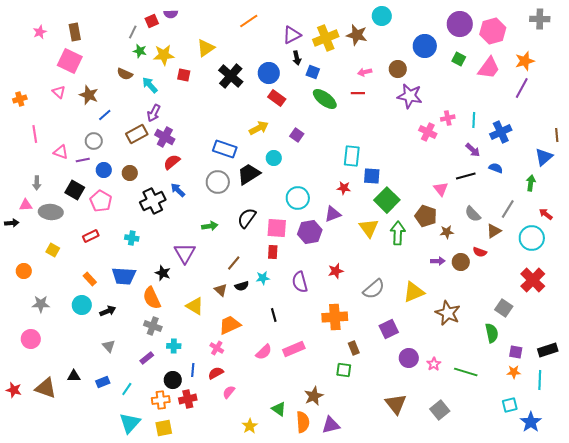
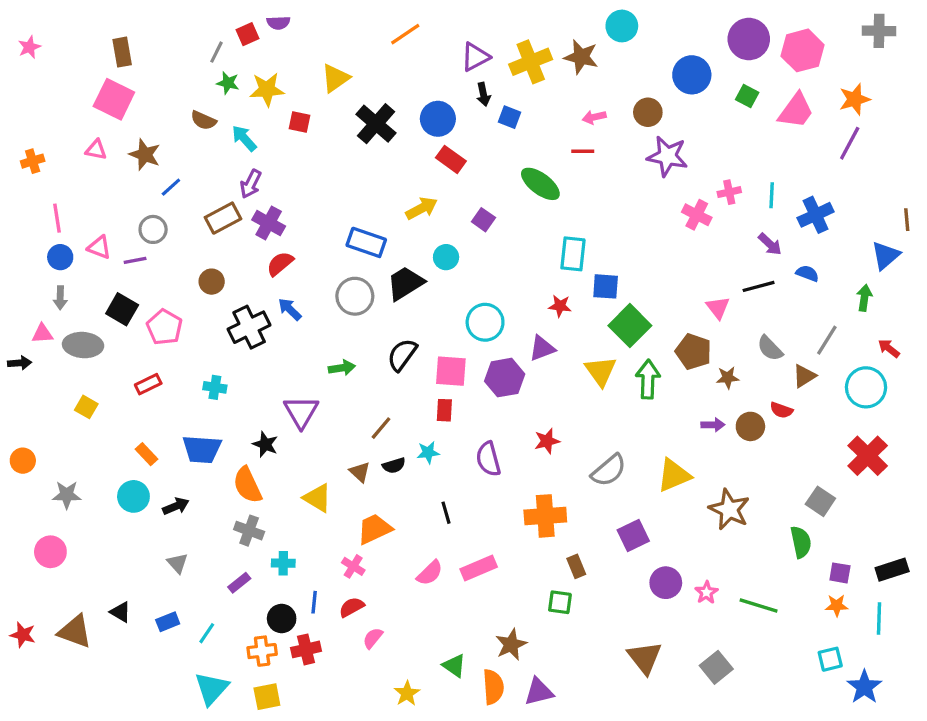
pink star: (40, 32) -> (29, 47), moved
pink triangle: (59, 92) -> (96, 150), turned -32
green ellipse: (325, 99) -> (540, 184), moved
blue circle: (104, 170) -> (60, 257), moved
orange circle: (24, 271) -> (23, 461), moved
black triangle: (74, 376) -> (120, 612), turned 32

